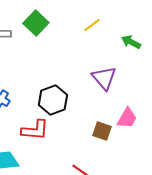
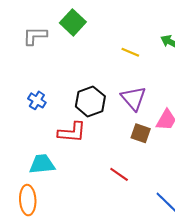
yellow line: (92, 25) -> (130, 52), moved, turned 60
purple triangle: (104, 78) -> (133, 98), moved

